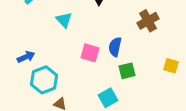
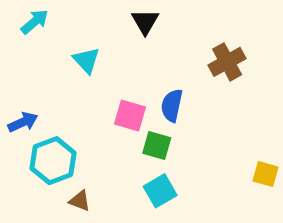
yellow square: (171, 66) -> (266, 174), moved
green square: (127, 71) -> (157, 146), moved, turned 30

